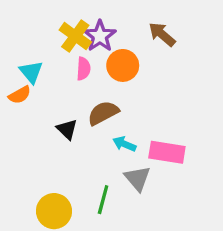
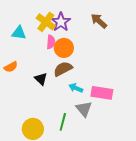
orange circle: (123, 65) -> (64, 48), moved
cyan triangle: (31, 72) -> (19, 33), moved, turned -42
orange semicircle: (20, 95) -> (11, 67), moved

